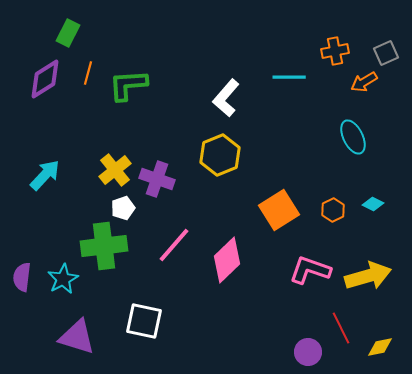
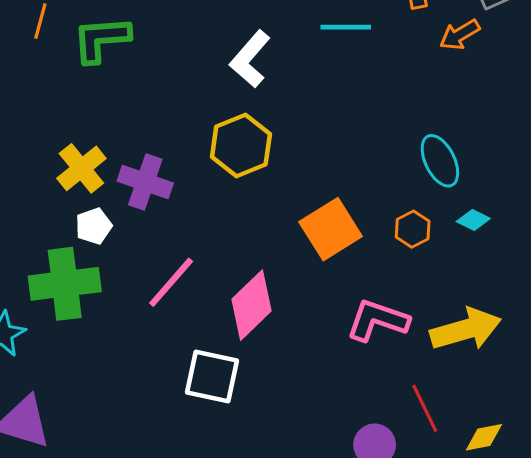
cyan ellipse: (353, 137) -> (440, 161), moved
white square: (144, 321) -> (212, 376), moved

